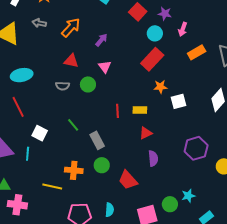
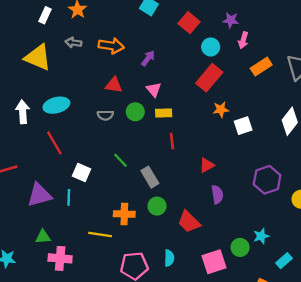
purple star: (165, 14) -> (231, 20), moved
orange arrow: (71, 28) -> (111, 46), turned 60
yellow rectangle: (140, 110) -> (164, 113), moved

